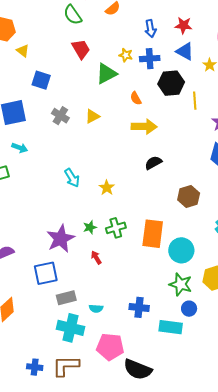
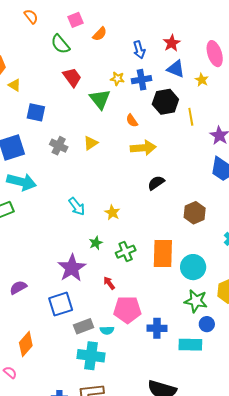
red star: (183, 25) -> (172, 43), turned -30
green triangle: (106, 74) -> (100, 99), turned -35
cyan arrow: (20, 148) -> (22, 182), size x1.8
green star: (90, 227) -> (96, 243), moved
cyan semicircle: (96, 308) -> (107, 330), moved
pink pentagon: (110, 347) -> (127, 310), moved

